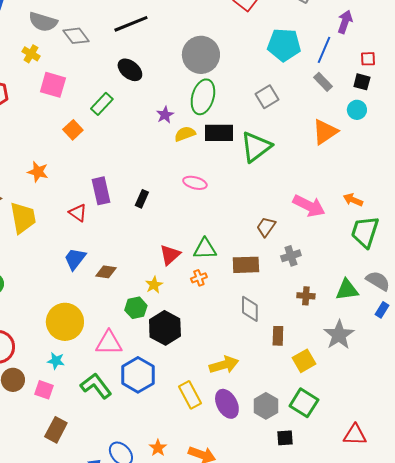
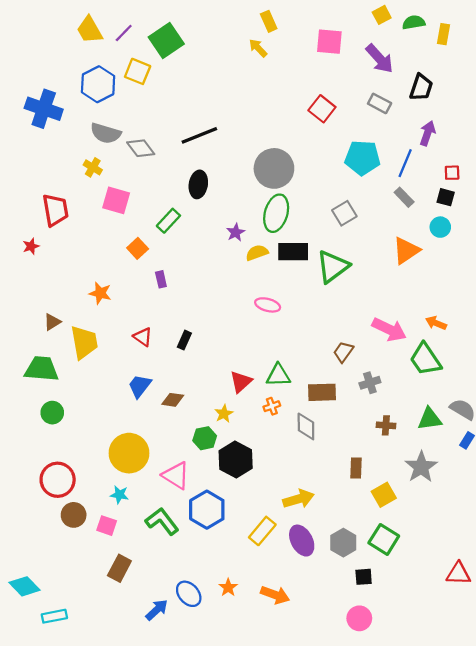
black ellipse: (130, 70) -> (198, 184), turned 60
purple rectangle: (101, 191) -> (161, 279), moved, size x0.6
black rectangle: (142, 199) -> (184, 340), moved
green trapezoid: (365, 232) -> (425, 359), moved, turned -52
gray diamond: (250, 309) -> (306, 426), moved
pink triangle: (109, 343) -> (176, 475), turned 32
yellow rectangle: (190, 395) -> (262, 531), turned 68
red triangle: (355, 435) -> (458, 574), moved

